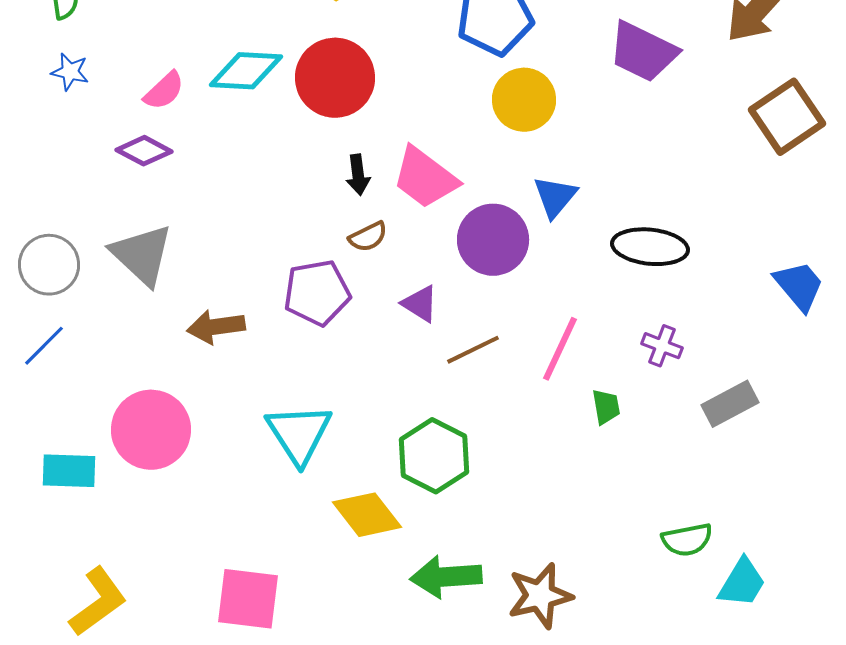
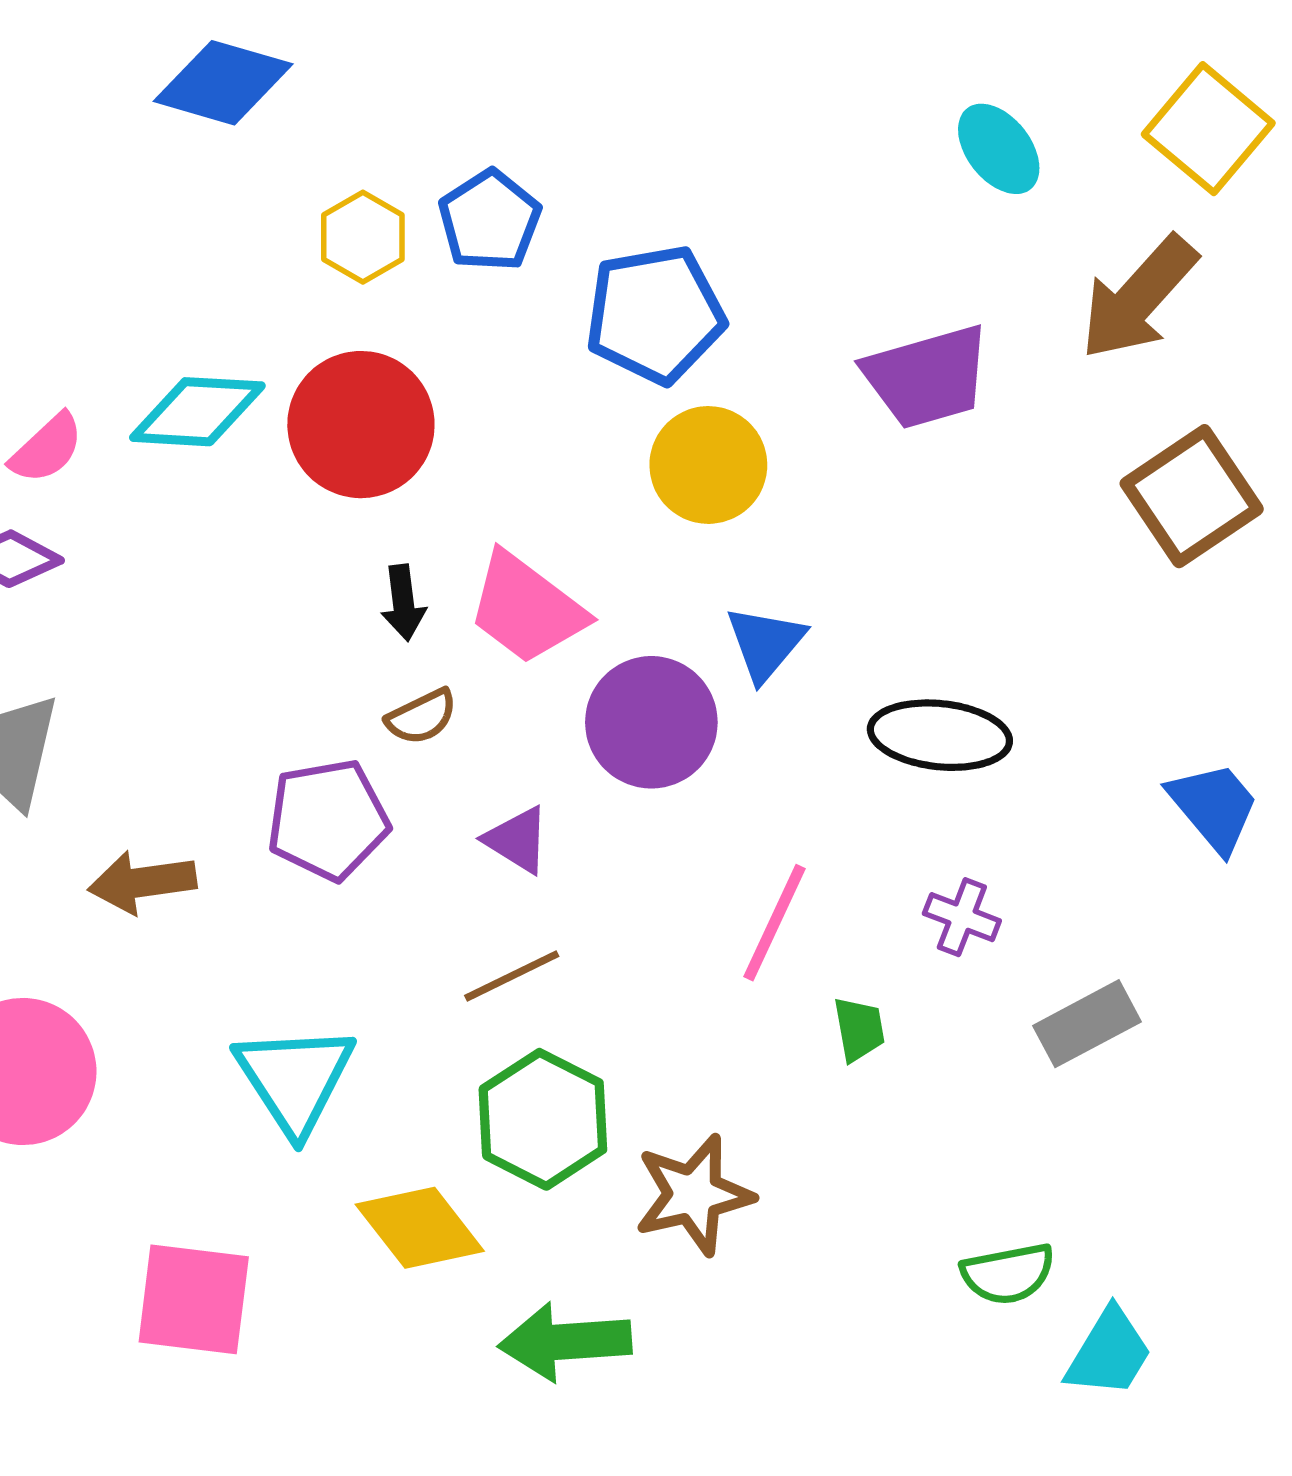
purple trapezoid: (643, 52) -> (927, 377), turned -42
brown line: (473, 350) -> (512, 976), moved
brown star: (540, 596) -> (694, 1195), moved
pink square: (248, 599) -> (194, 1299), moved

